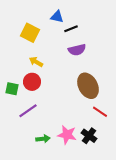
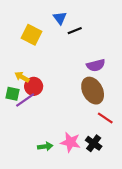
blue triangle: (57, 17) -> (60, 18), turned 40
purple semicircle: (77, 50) -> (96, 65), moved
yellow arrow: (36, 62) -> (22, 77), moved
purple line: (28, 111) -> (25, 100), moved

